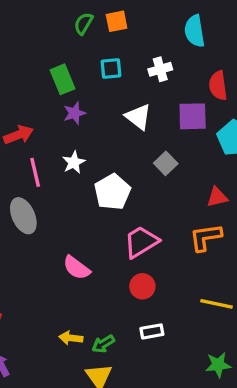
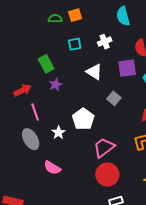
green semicircle: (84, 24) -> (55, 19), turned 64
green rectangle: (62, 79) -> (46, 64), moved
purple star: (74, 113) -> (55, 85), moved
white star: (74, 162) -> (58, 133), moved
pink semicircle: (77, 268) -> (52, 168), moved
red circle: (142, 286) -> (107, 175), size x1.5

